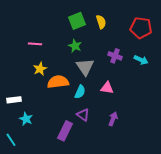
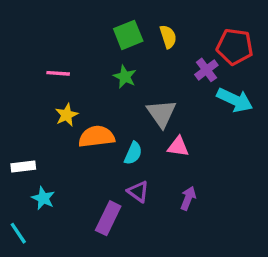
purple cross: (115, 56) -> (206, 70), moved, turned 32
cyan arrow: (141, 60) -> (235, 100), size x1.5
gray triangle: (85, 67) -> (161, 113), moved

